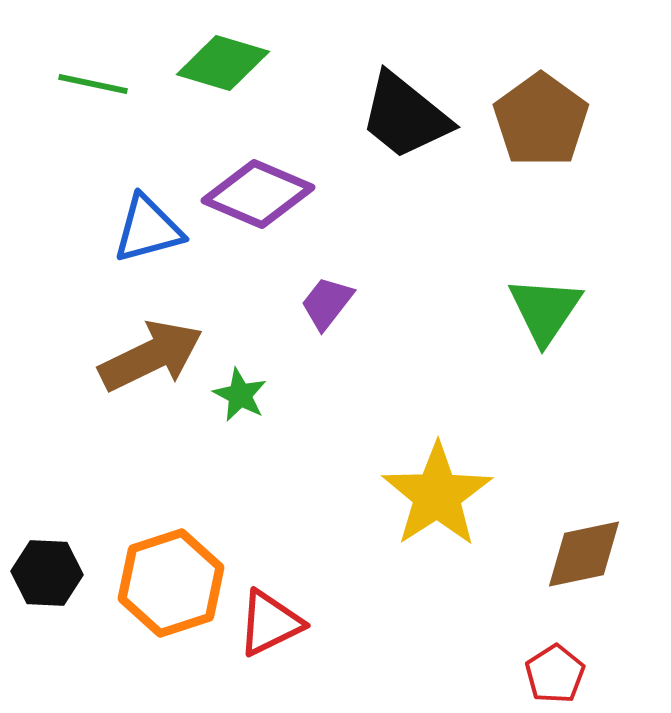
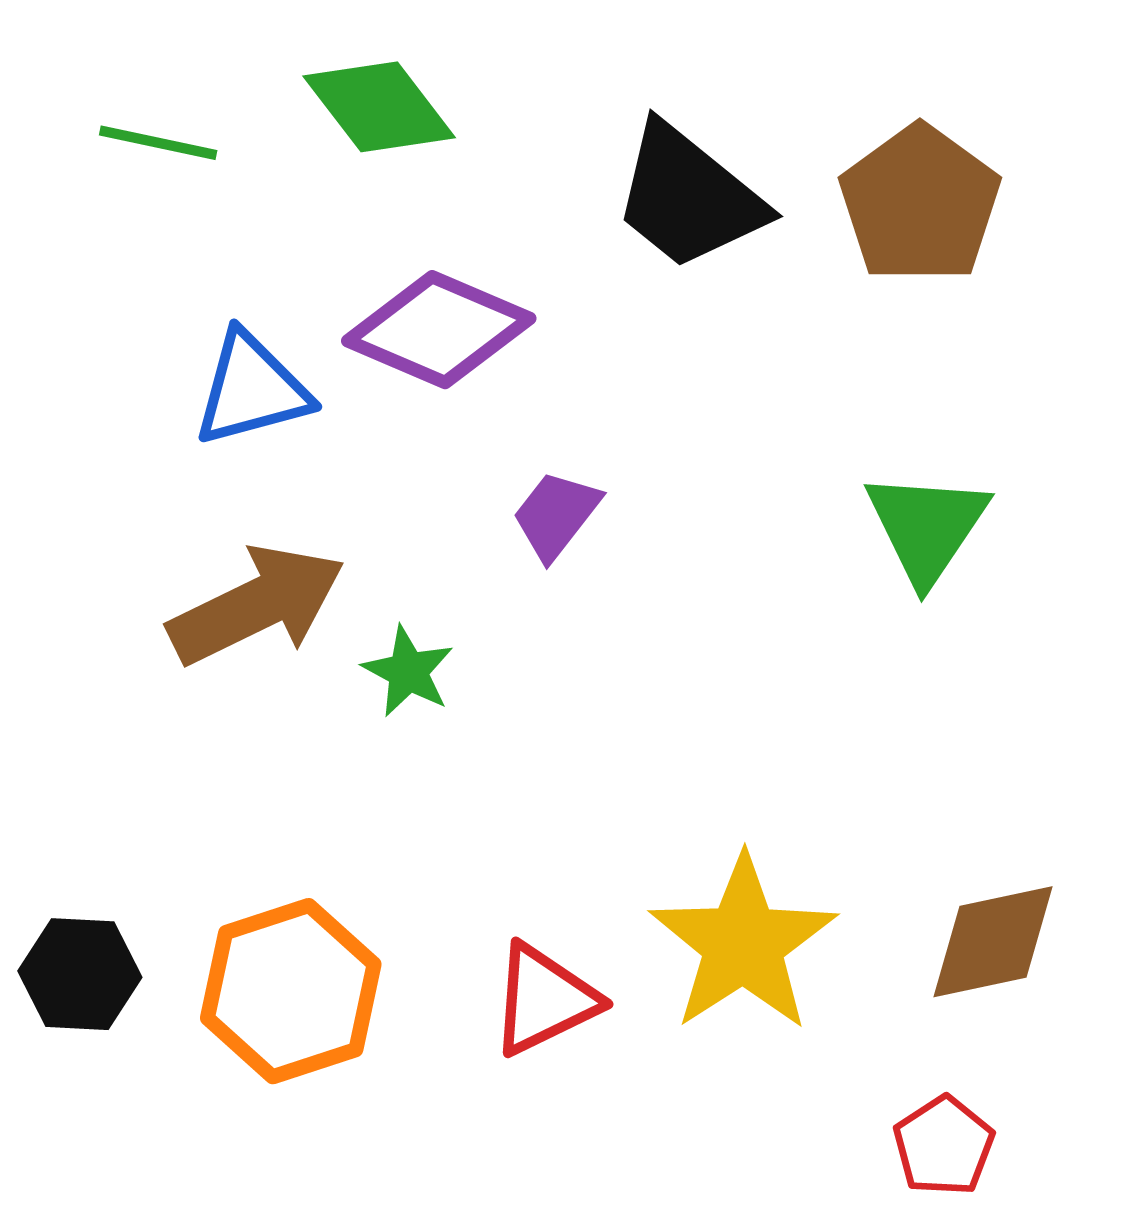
green diamond: (223, 63) -> (379, 107), turned 36
yellow star: (437, 495) -> (743, 944), moved
red triangle: (270, 623) -> (544, 1000), moved

